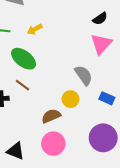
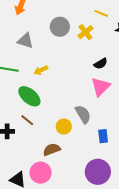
blue rectangle: (107, 98) -> (103, 136), turned 56
yellow circle: (70, 99) -> (64, 127), moved
pink circle: (53, 144) -> (41, 173), moved

